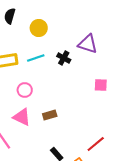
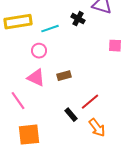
cyan line: (36, 58) -> (50, 29), moved
red line: (96, 144) -> (90, 102), moved

